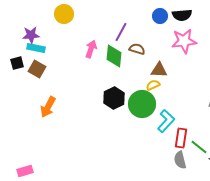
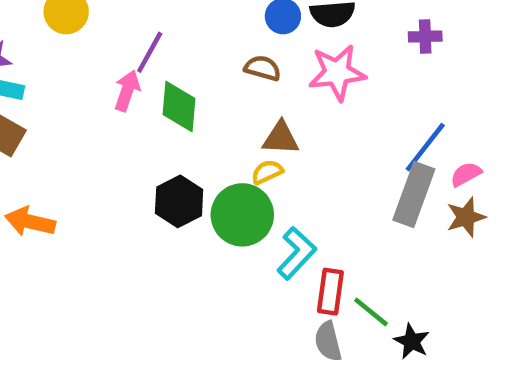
purple line: (121, 32) -> (150, 52), moved
brown semicircle: (137, 49) -> (263, 68), moved
orange arrow: (48, 107) -> (30, 222), turned 75

